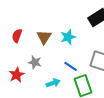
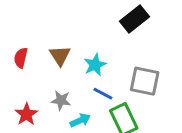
cyan star: (68, 37) -> (95, 65), moved
gray star: (35, 62) -> (61, 100), moved

